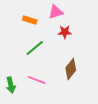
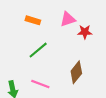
pink triangle: (56, 12) -> (68, 19), moved
red star: (65, 32) -> (85, 32), moved

